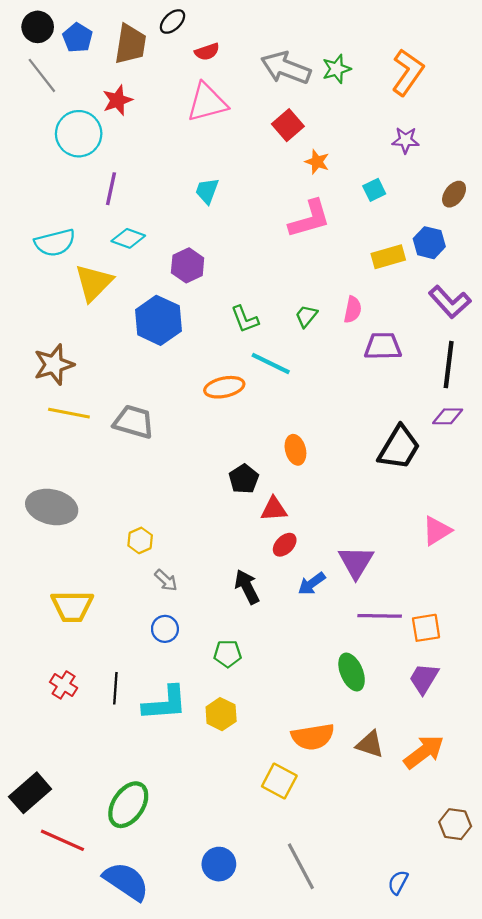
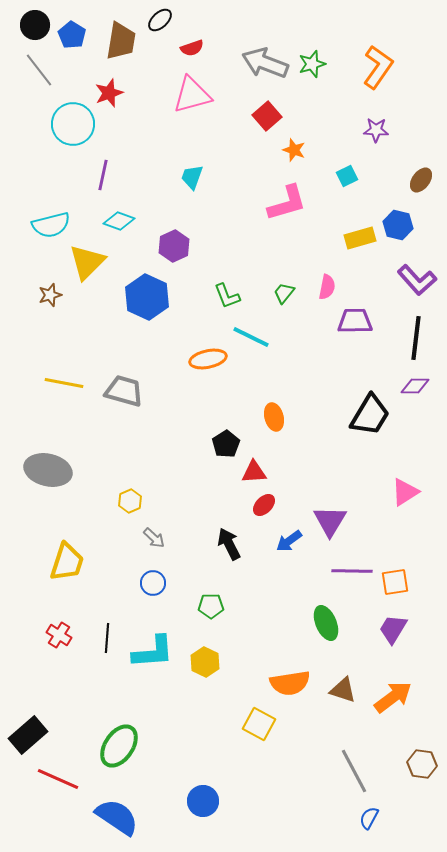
brown star: (54, 365) -> (50, 295), moved, size x0.6
yellow trapezoid: (72, 606) -> (67, 562), turned -72
gray line: (301, 866) -> (354, 771), moved

